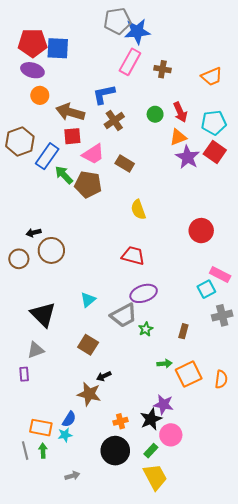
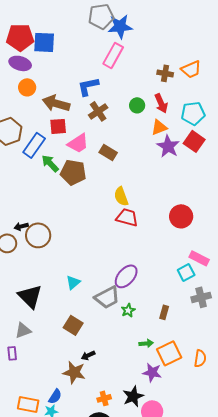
brown cross: (162, 69) -> (165, 73), moved
black arrow: (34, 233) -> (21, 226), moved
red trapezoid: (133, 256) -> (127, 217), moved
purple ellipse: (144, 293) -> (126, 276), turned -30
purple star: (163, 404) -> (152, 372), moved

